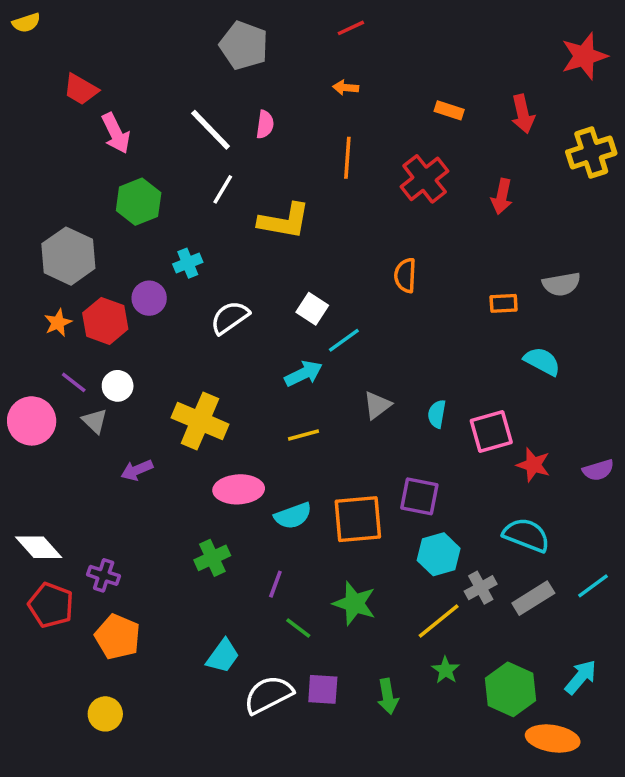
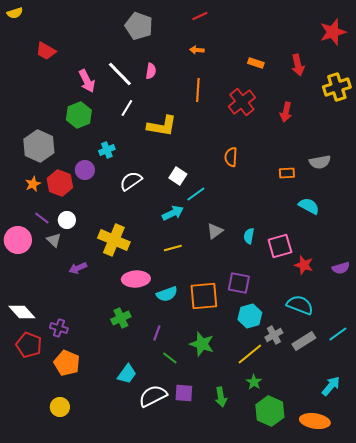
pink arrow: (116, 133) -> (87, 81), moved
green hexagon: (511, 689) -> (270, 411), moved

